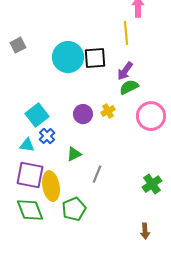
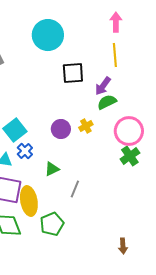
yellow line: (126, 33) -> (115, 55), moved
cyan circle: (68, 57) -> (48, 35), moved
green cross: (152, 184) -> (130, 156), moved

